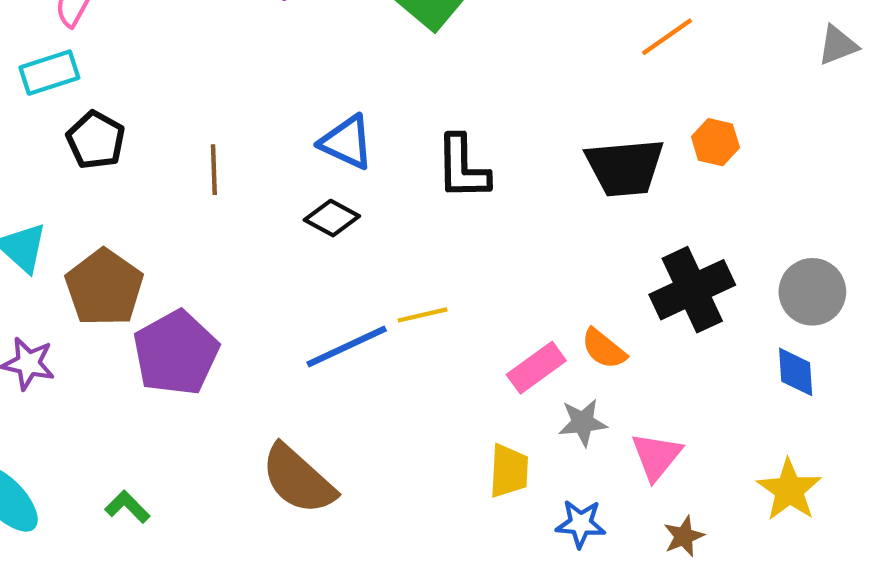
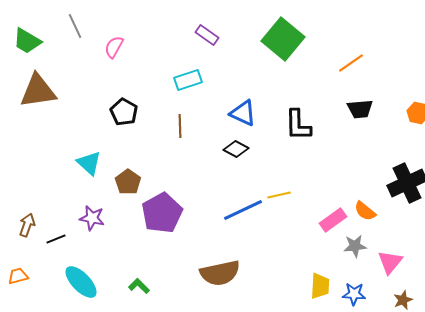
orange line: (667, 37) -> (351, 63), moved
cyan rectangle: (49, 73) -> (188, 80), moved
black trapezoid: (625, 167) -> (360, 109), moved, size x0.7
brown pentagon: (104, 288) -> (128, 182), size x0.7
yellow trapezoid: (509, 471) -> (320, 286), moved
brown semicircle: (298, 479) -> (220, 273), turned -54

